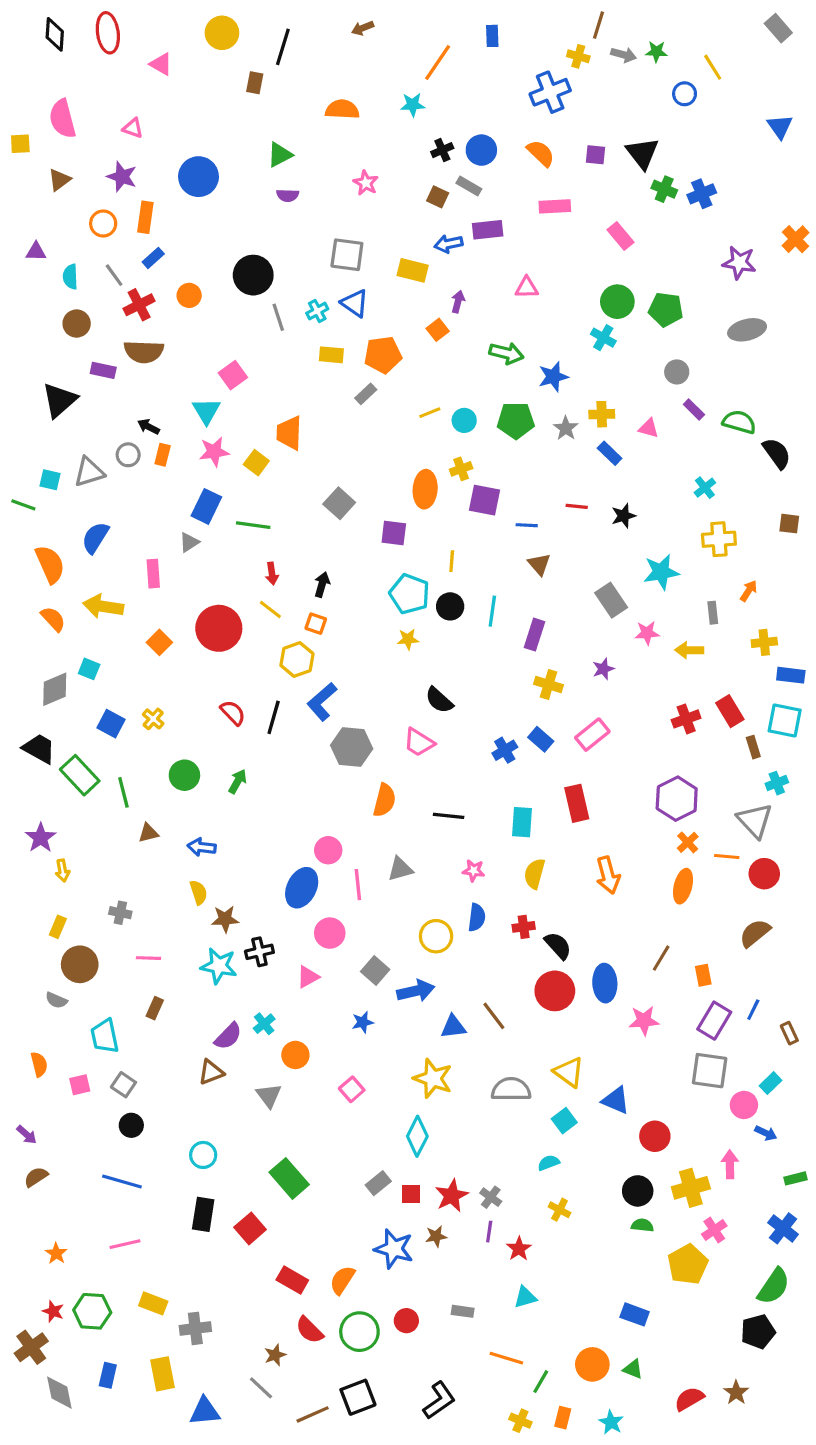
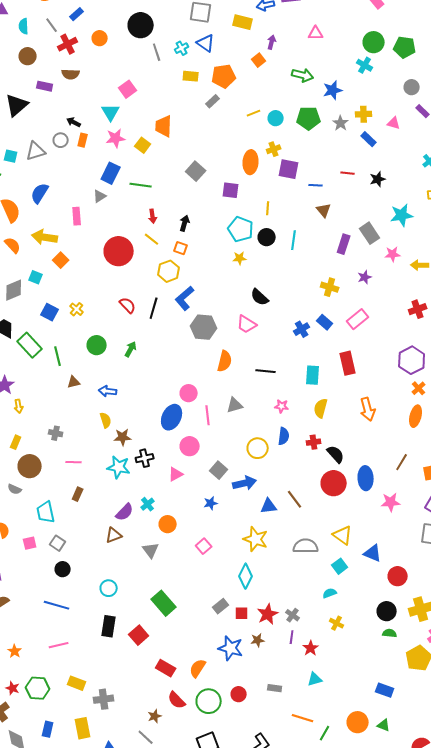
brown semicircle: (144, 352) -> (71, 74), size x0.7
purple rectangle: (535, 635) -> (344, 244), moved
orange square: (159, 642) -> (61, 260), moved

